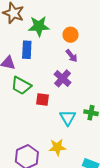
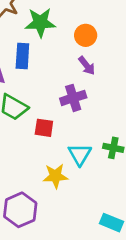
purple cross: (63, 78) -> (73, 98), turned 30
yellow star: (57, 147) -> (55, 176), moved

